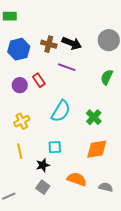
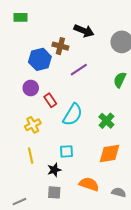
black arrow: (72, 43) -> (84, 31), moved
blue hexagon: (19, 49) -> (40, 59), moved
purple line: (67, 67) -> (79, 70), turned -54
red rectangle: (39, 80) -> (50, 100), moved
gray square: (43, 187) -> (54, 192), turned -32

